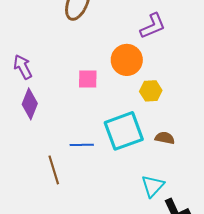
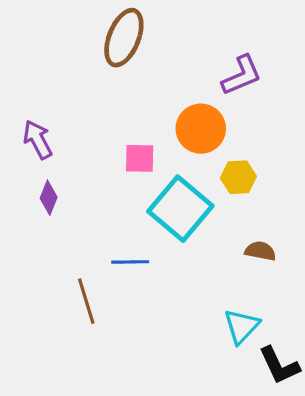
purple diamond: (30, 104) -> (49, 198), size x0.7
cyan square: (124, 131) -> (180, 209), moved, turned -30

